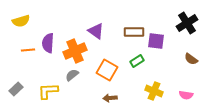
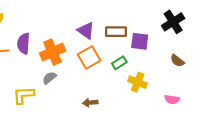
purple triangle: (96, 31) -> (86, 31), moved
orange square: (107, 70) -> (89, 57), moved, turned 30
yellow cross: (154, 91) -> (138, 82), moved

